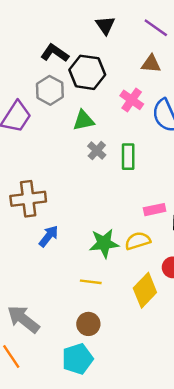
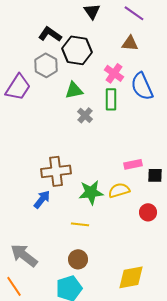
green rectangle: (128, 157) -> (111, 99), moved
brown cross: (28, 199) -> (56, 171), moved
blue arrow: (49, 236) -> (42, 199), moved
yellow diamond: (145, 290) -> (131, 277), moved, turned 36

